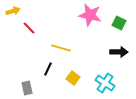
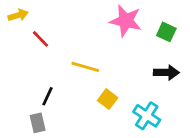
black line: (48, 69) -> (47, 96), moved
yellow square: (73, 78) -> (108, 99), moved

